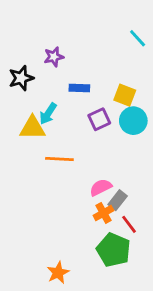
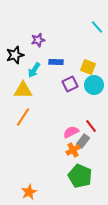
cyan arrow: (48, 114) -> (34, 70), moved
orange line: (59, 159) -> (23, 117), moved, turned -60
red line: (129, 224) -> (91, 126), moved
orange star: (58, 273) -> (29, 192), moved

